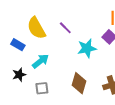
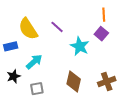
blue rectangle: (18, 45) -> (11, 46), turned -40
cyan star: (87, 48) -> (80, 46), turned -30

